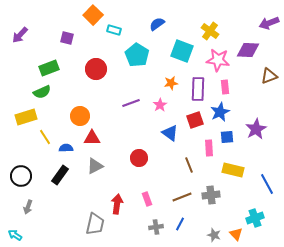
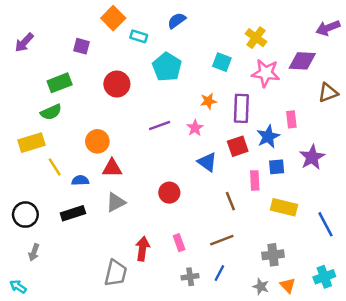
blue semicircle: (157, 24) -> (177, 21), moved
cyan square: (182, 51) -> (222, 62), size x0.7
pink rectangle: (225, 87) -> (291, 119), moved
black rectangle: (60, 175) -> (73, 213), turned 36
gray cross: (211, 195) -> (273, 255), moved
cyan cross: (255, 218) -> (324, 277), moved

